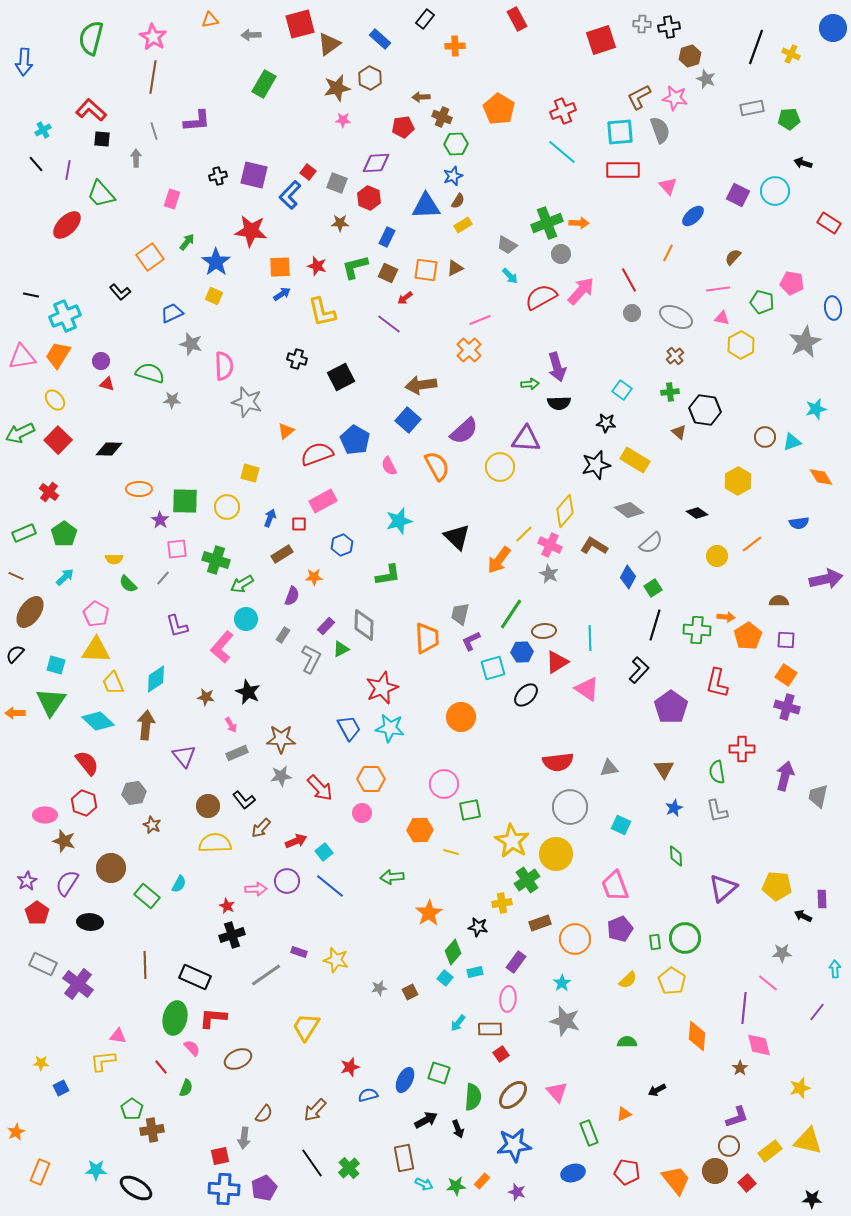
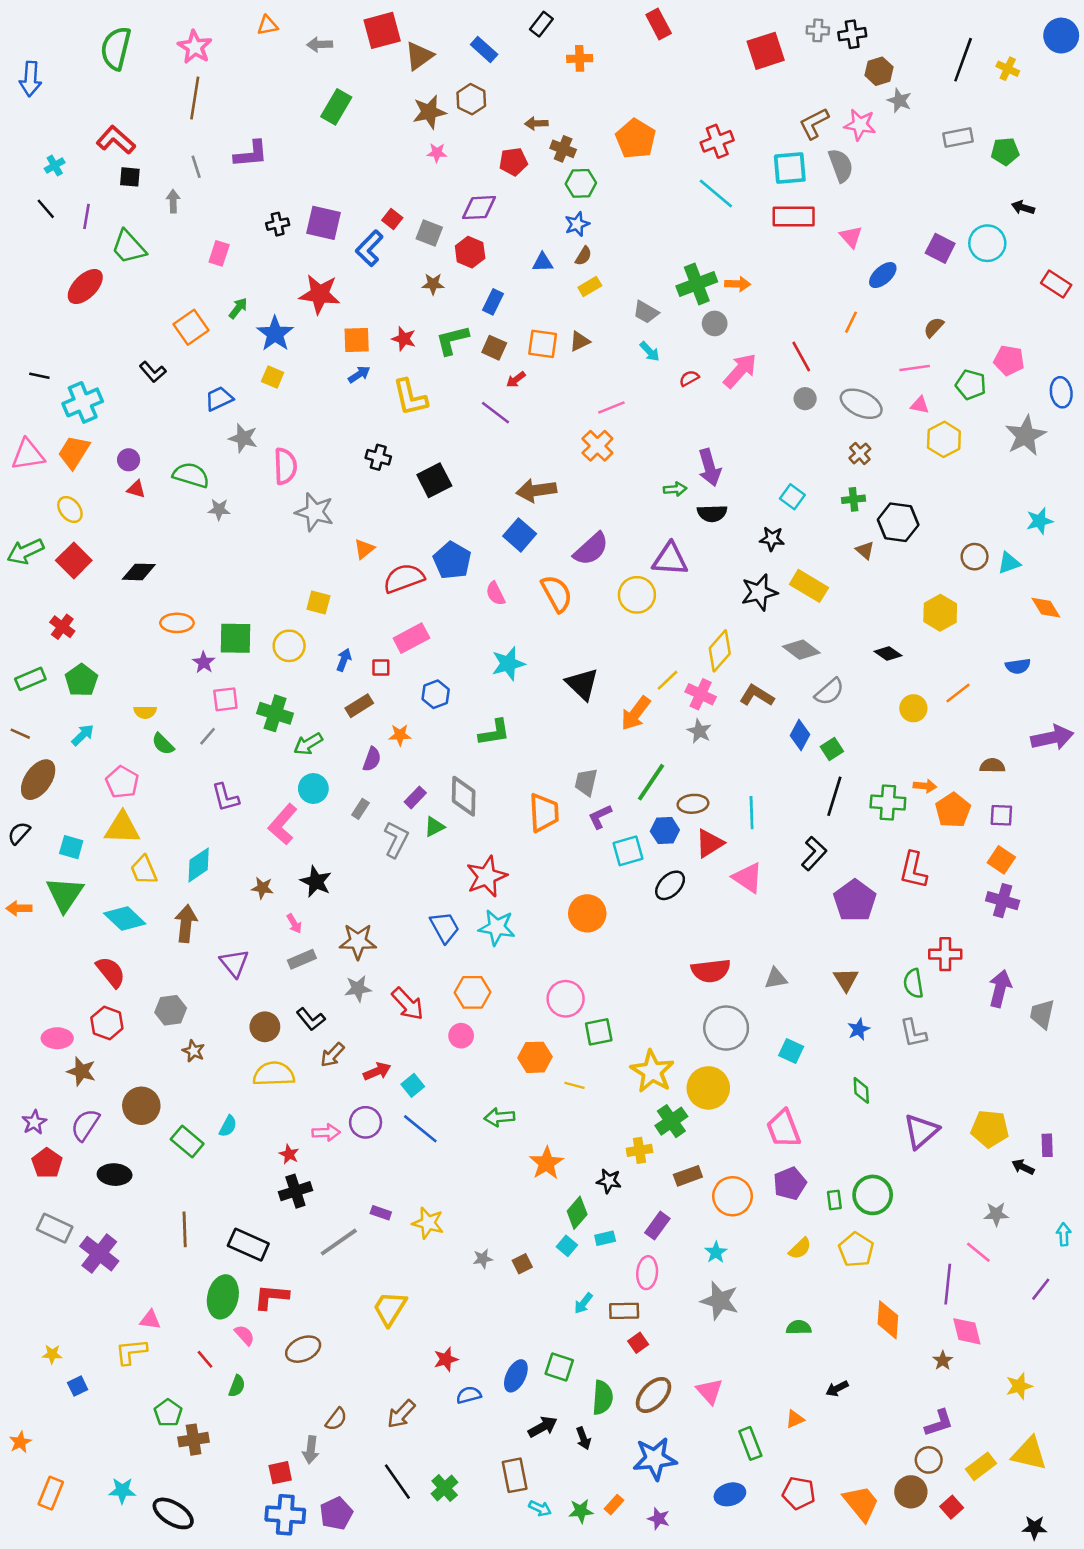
blue triangle: (426, 206) -> (543, 262), size x0.6
red semicircle: (541, 297) -> (689, 378), size x0.5

